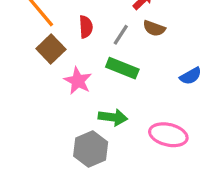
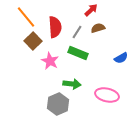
red semicircle: (86, 27) -> (55, 27), size x1.5
brown semicircle: (154, 28) -> (98, 28), turned 144

